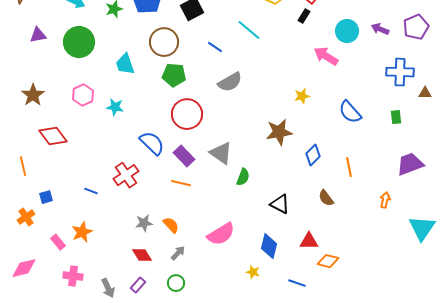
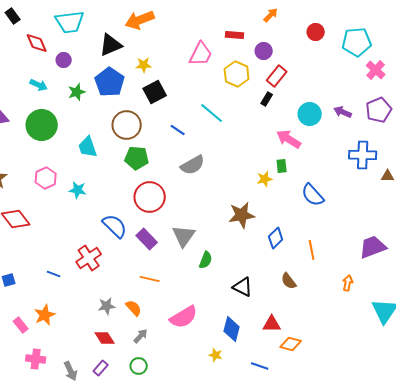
green rectangle: (396, 117) -> (282, 166), moved
gray triangle: (221, 153) -> (184, 236), turned 30
orange line: (181, 183) -> (150, 279), moved

